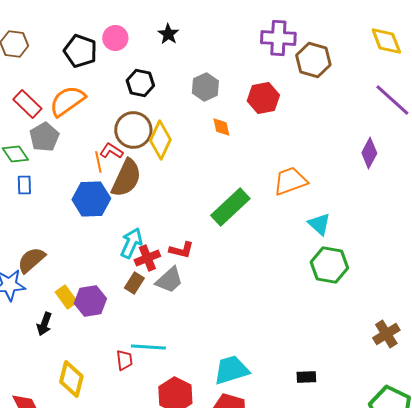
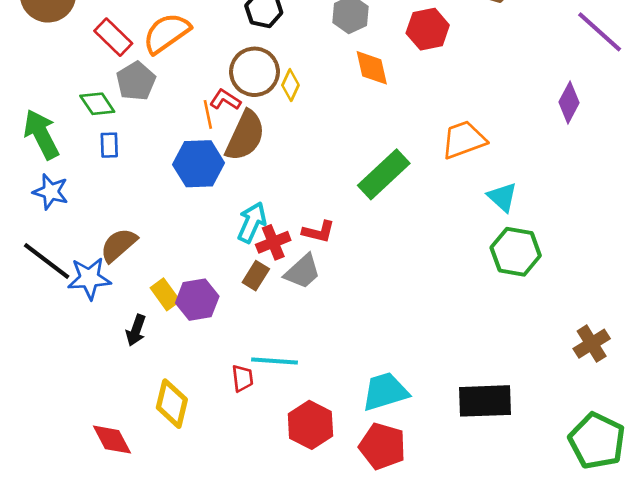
orange diamond: (221, 127) -> (372, 68), size x1.4
yellow diamond: (160, 140) -> (290, 85), size x0.6
black rectangle: (306, 377) -> (485, 401), size x2.0

